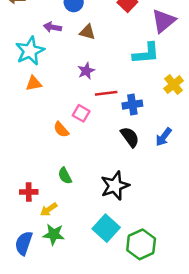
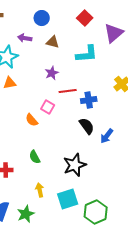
cyan L-shape: (146, 53) -> (87, 54), moved
blue arrow: (164, 137) -> (107, 136), moved
yellow arrow: (49, 209) -> (40, 190), moved, turned 112
cyan square: (106, 228) -> (68, 199), turned 30
green star: (54, 234) -> (26, 214), moved, turned -30

